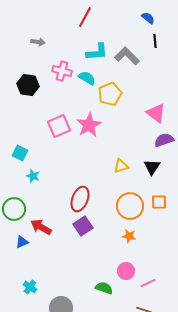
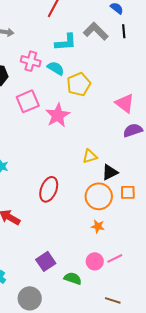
gray L-shape: (127, 56) -> (96, 31), moved
pink square: (59, 126) -> (28, 101), moved
black triangle: (152, 167) -> (110, 172), moved, turned 30
purple square: (83, 226) -> (46, 261), moved
pink line: (148, 283) -> (115, 258), moved

